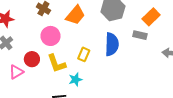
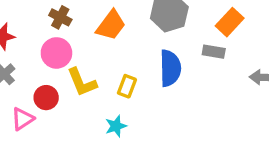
pink circle: (51, 36) -> (56, 53), moved
yellow L-shape: (57, 63) -> (82, 82), moved

